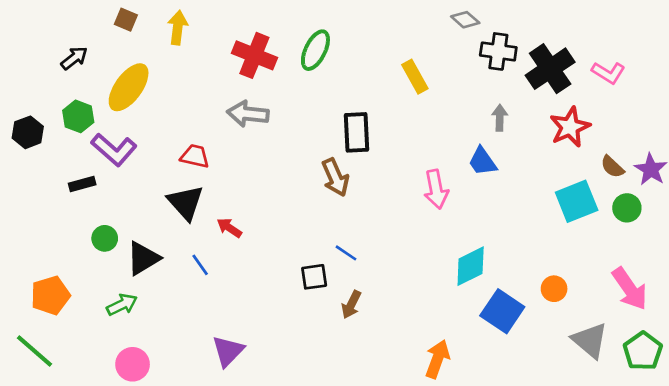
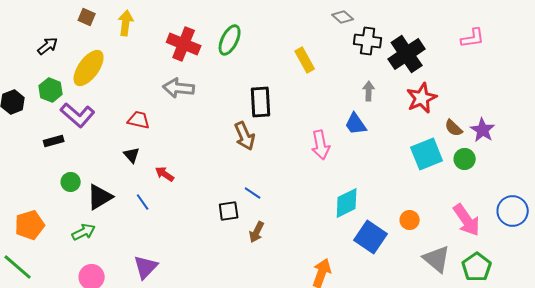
pink L-shape: (608, 73) -> (473, 38), moved, turned -40
black triangle: (186, 203) -> (132, 155), size x0.6
purple triangle: (228, 351) -> (146, 267), moved

